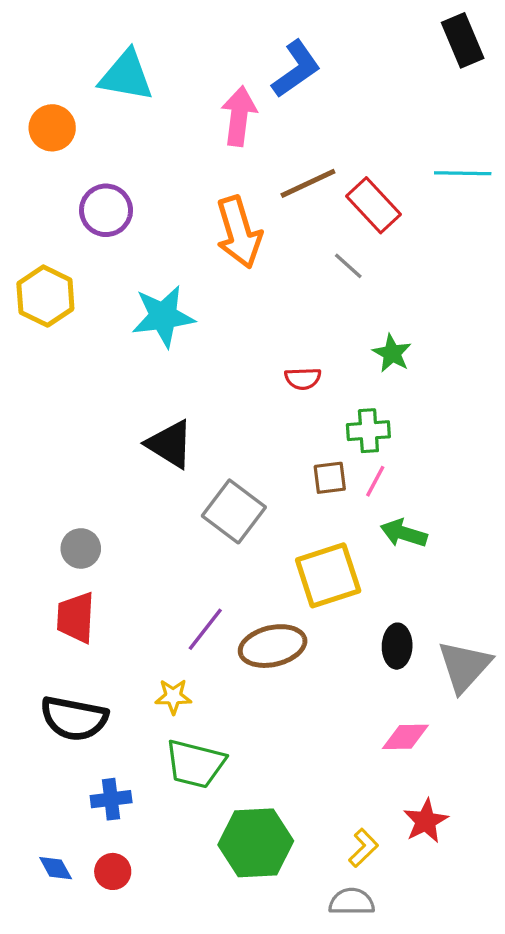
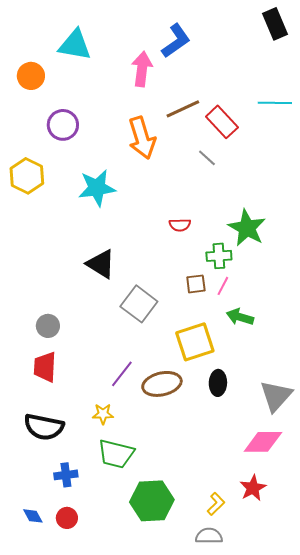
green star: (392, 353) -> (247, 228), moved, size x1.6
black ellipse: (397, 646) -> (218, 383), moved
pink diamond: (405, 737) -> (263, 442), moved, size x1.4

